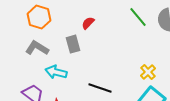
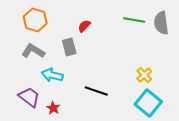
green line: (138, 17) -> (134, 20), turned -40

